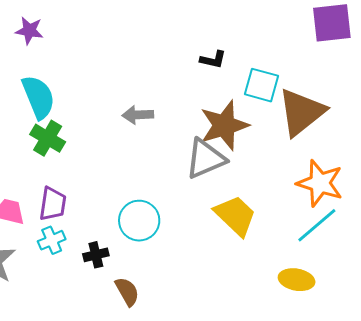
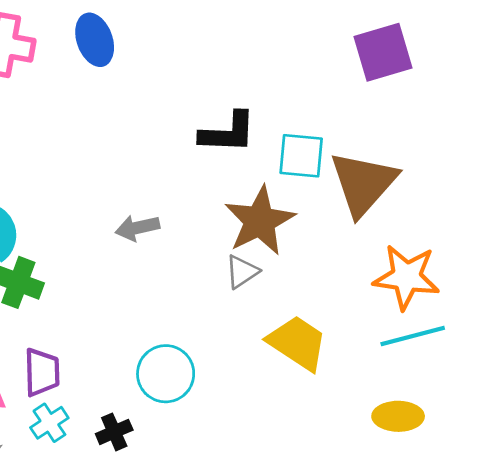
black L-shape: (213, 60) -> (228, 133), size x1.6
gray triangle: (205, 159) -> (242, 272), size x0.6
cyan line: (317, 225) -> (413, 336), turned 36

